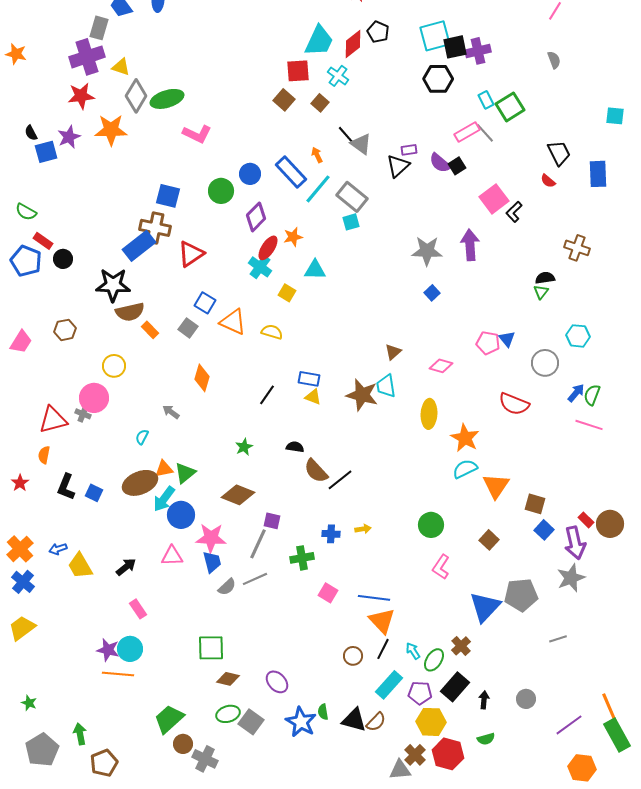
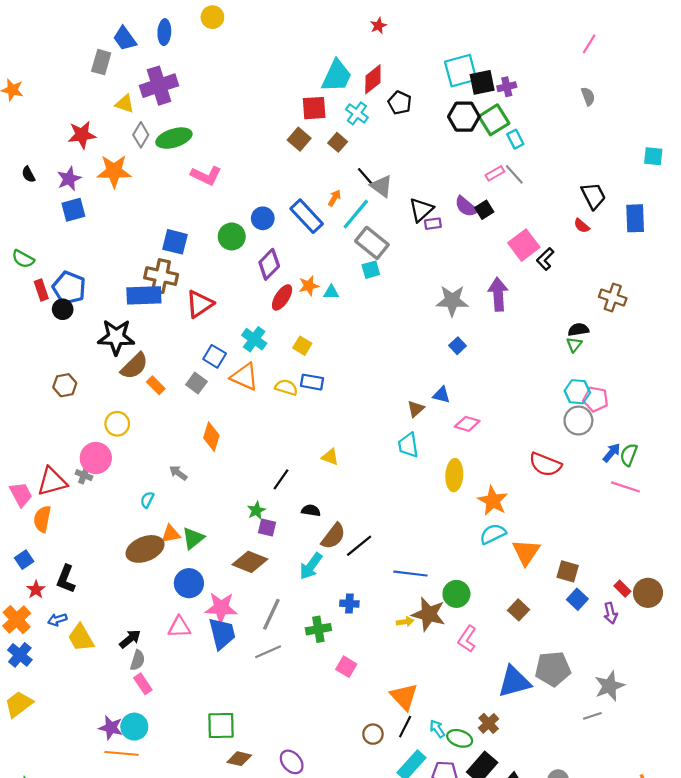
black pentagon: (378, 32) -> (400, 103), moved
purple cross: (478, 51) -> (507, 87), size x0.7
purple cross: (87, 57) -> (159, 86), moved
gray diamond: (136, 96) -> (141, 135), size x0.7
green square: (510, 107) -> (494, 120), moved
pink rectangle: (467, 132) -> (495, 173), size x0.7
purple rectangle: (409, 150) -> (433, 224), moved
blue square: (46, 152) -> (73, 210), moved
orange arrow: (317, 155) -> (334, 198), turned 56
cyan line: (318, 189) -> (356, 214), moved
red rectangle: (43, 241) -> (41, 290), turned 36
blue rectangle: (139, 246) -> (144, 295), turned 36
blue pentagon: (26, 261) -> (69, 288), moved
cyan cross: (260, 267) -> (254, 339), moved
cyan triangle: (315, 270) -> (331, 292), moved, size x0.7
brown semicircle: (130, 312) -> (134, 366), turned -32
cyan hexagon: (578, 336) -> (577, 392), moved
blue triangle: (507, 339) -> (441, 395), moved, turned -36
pink trapezoid: (21, 342) -> (21, 494), moved, turned -60
pink pentagon: (488, 343) -> (596, 399), moved
blue rectangle: (309, 379) -> (312, 382), moved
black line: (267, 395) -> (281, 479), moved
brown star: (362, 395) -> (429, 614), moved
orange semicircle: (44, 455) -> (42, 519), size x1.4
brown semicircle: (316, 471) -> (333, 536), turned -100
red star: (20, 483) -> (36, 590), moved
black L-shape: (66, 487) -> (66, 579), moved
blue square: (94, 493) -> (24, 560), moved, turned 30
cyan arrow: (164, 499) -> (311, 566), moved
purple square: (272, 521) -> (267, 528), moved
yellow arrow: (363, 529) -> (405, 622), moved
purple arrow: (575, 543) -> (611, 613), size x0.6
blue trapezoid: (212, 562) -> (222, 633), size x1.4
gray star: (571, 578) -> (609, 686), moved
gray semicircle: (227, 587) -> (138, 660), moved, turned -30
blue line: (374, 598) -> (410, 574), moved
blue triangle: (485, 607) -> (514, 682), turned 32
green ellipse: (434, 660) -> (460, 738), turned 75

